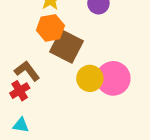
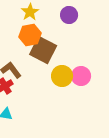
pink circle: (113, 78) -> (81, 76), size x0.7

